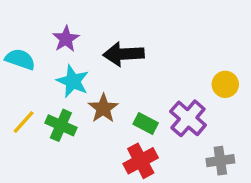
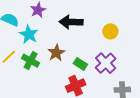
cyan star: (73, 81) -> (29, 34), moved
yellow circle: (225, 84) -> (110, 31), moved

